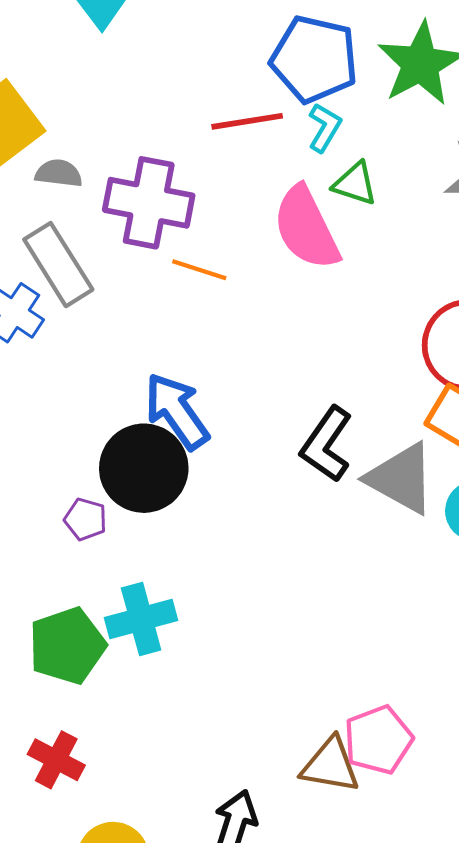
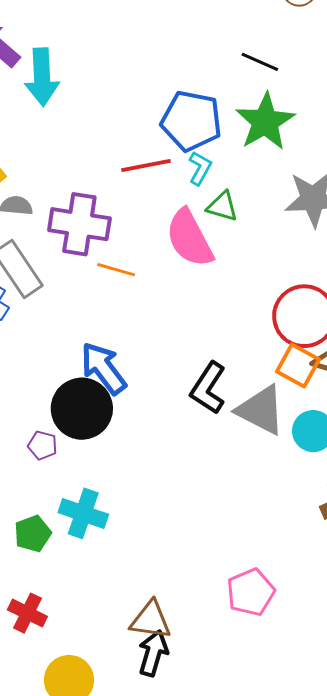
cyan cross: (141, 619) -> (83, 513), turned 36
green pentagon: (67, 646) -> (33, 534), size x0.7
brown triangle: (330, 765) -> (151, 620), moved

